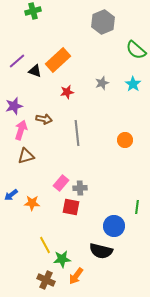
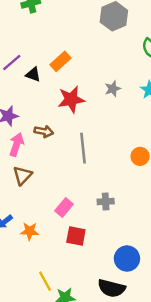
orange rectangle: (58, 60) -> (60, 61), size x0.7
red star: (67, 92) -> (71, 99), size x1.6
brown triangle: (26, 156) -> (22, 175), turned -30
gray cross: (80, 188) -> (106, 202), moved

